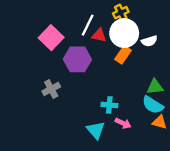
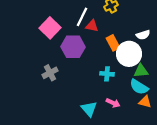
white circle: (124, 33) -> (129, 54), moved
white semicircle: (149, 41) -> (143, 35), moved
orange rectangle: (123, 55) -> (113, 43), turned -63
cyan cross: (109, 105) -> (107, 74), moved

